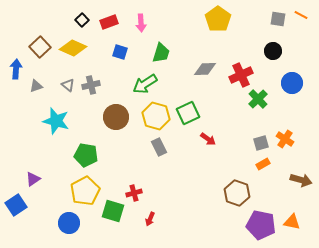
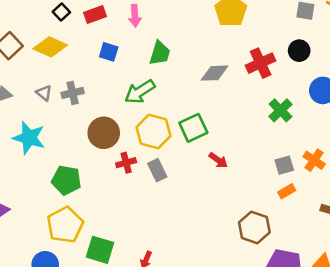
red cross: (241, 75) -> (261, 63), moved
red cross: (134, 193) -> (126, 163), moved

